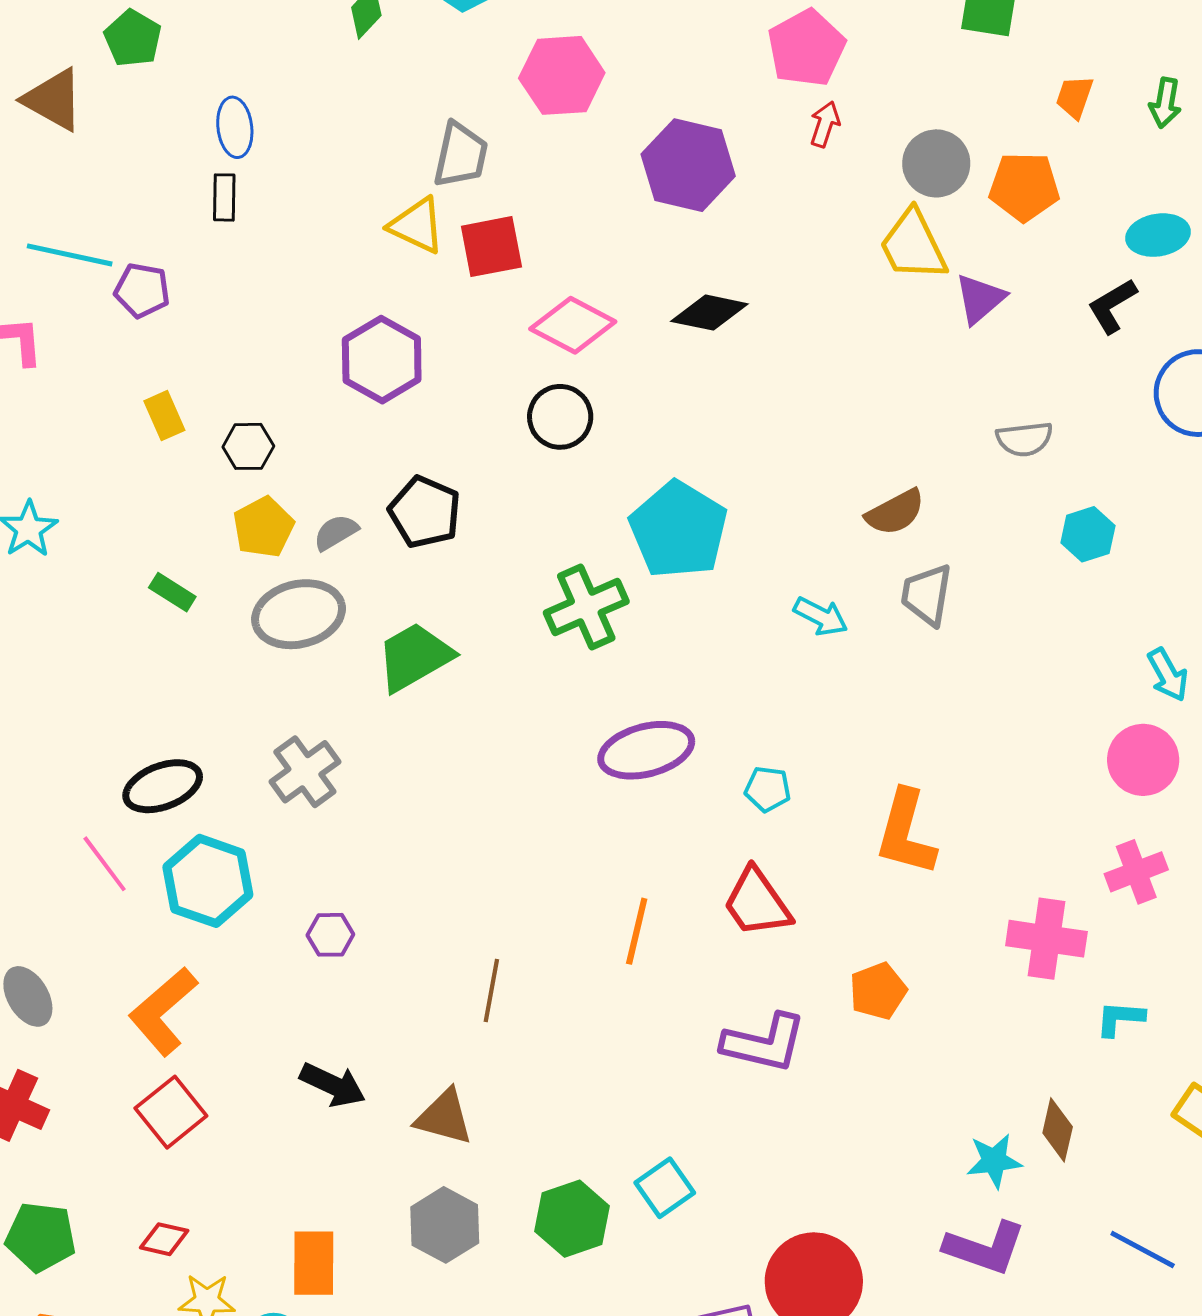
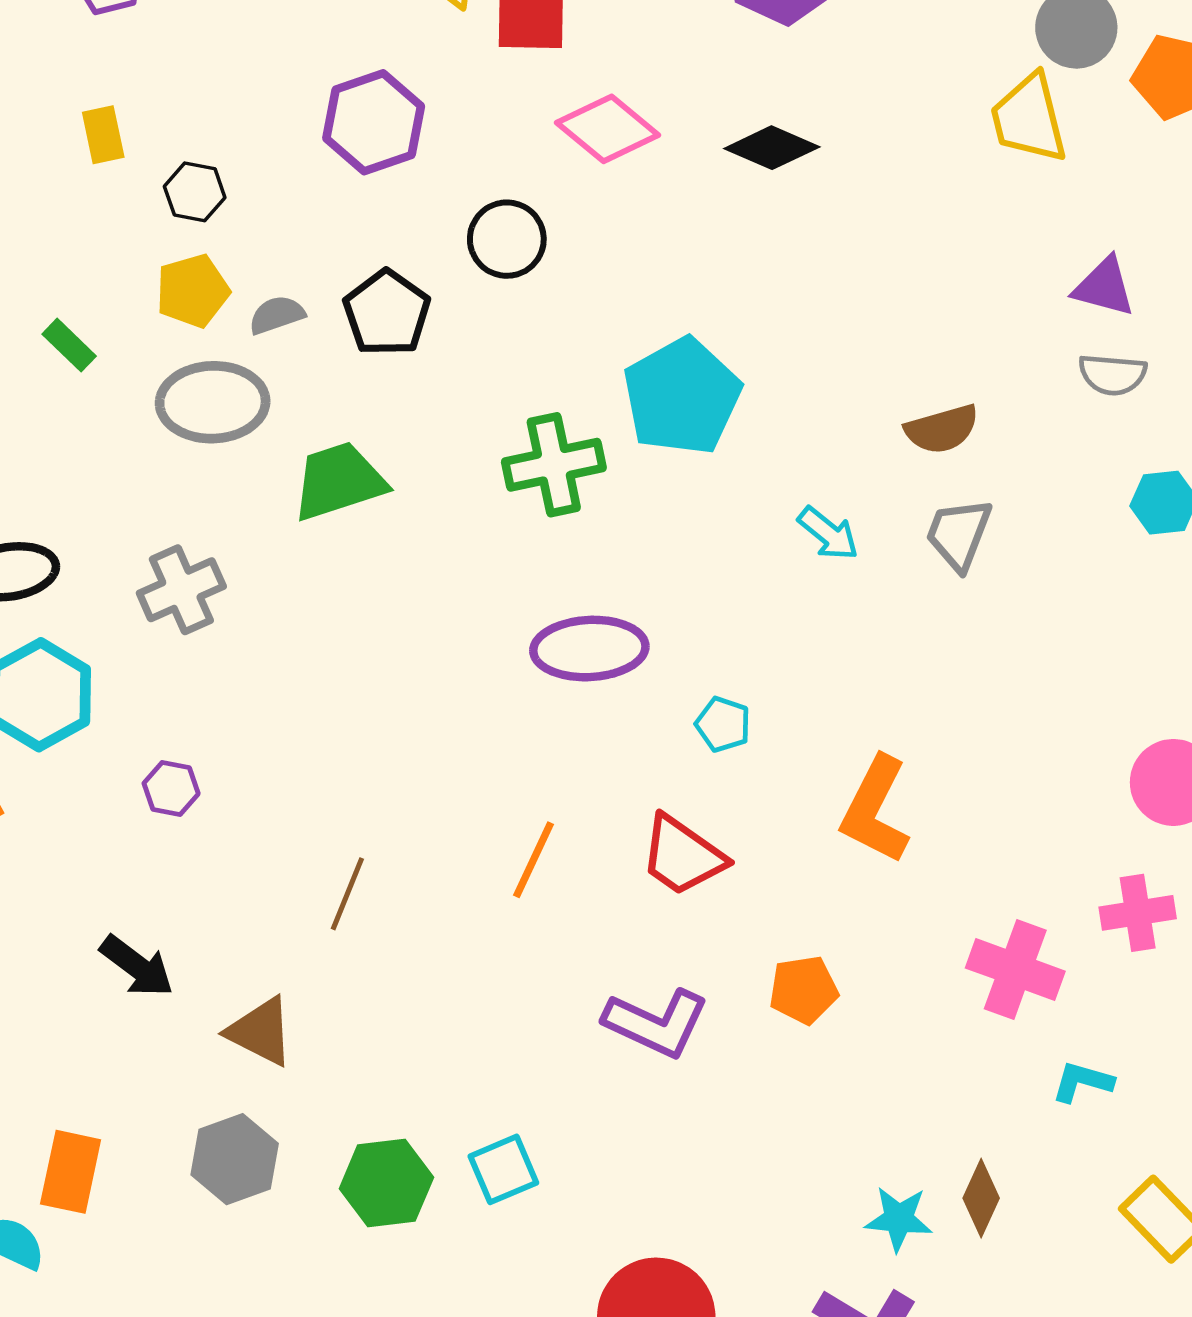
purple triangle: (980, 299) -> (1104, 287), moved, turned 44
black circle: (560, 417) -> (507, 239), moved
red trapezoid: (757, 903) -> (682, 856), turned -32

